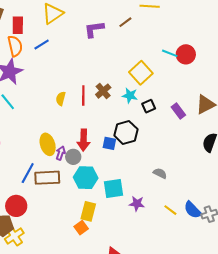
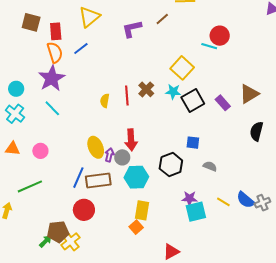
red circle: (186, 54) -> (220, 36), moved
black square: (149, 106) -> (193, 100), size x1.6
black hexagon: (126, 132) -> (171, 165), moved
blue square: (109, 143) -> (193, 143), moved
cyan square: (114, 188) -> (196, 212), moved
red circle: (16, 206) -> (84, 210), moved

